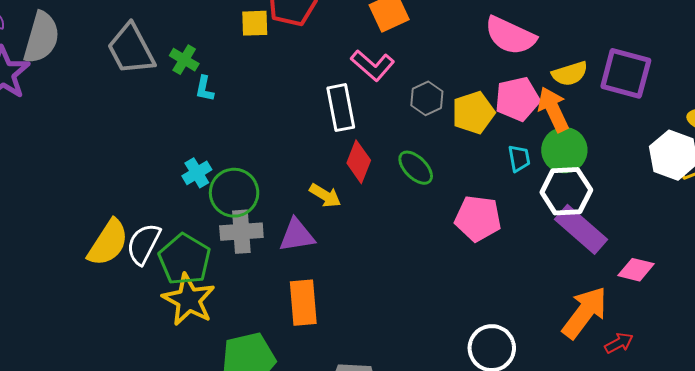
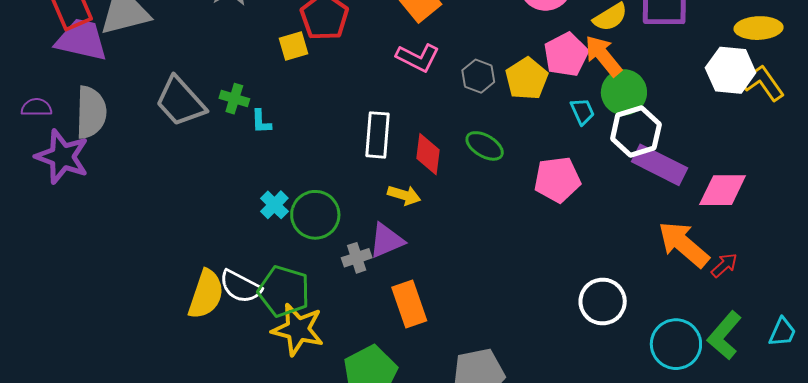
white rectangle: (341, 108) -> (377, 135), moved, turned 30
gray cross: (241, 232) -> (357, 258), moved, size x0.7
white semicircle: (144, 244) -> (240, 287), turned -75
pink diamond: (636, 270) -> (723, 190), size x1.4
orange arrow: (585, 313) -> (684, 244), turned -72

